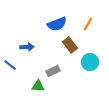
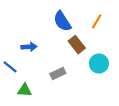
blue semicircle: (57, 24) -> (62, 21), turned 78
green triangle: (38, 86) -> (25, 90), moved

